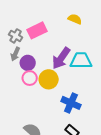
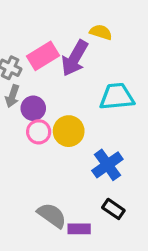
purple arrow: (61, 58) -> (75, 58), moved
blue cross: (71, 103) -> (107, 165), turned 36

